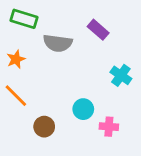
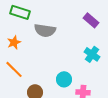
purple rectangle: (98, 30) -> (91, 20), moved

